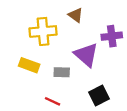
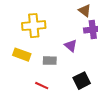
brown triangle: (76, 15) -> (85, 11), moved
purple triangle: (86, 55) -> (71, 46), size x0.6

